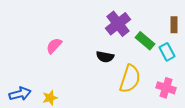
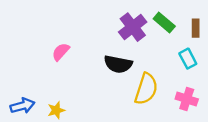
green rectangle: (145, 41) -> (164, 23), moved
black semicircle: (105, 57) -> (118, 64), size x1.4

